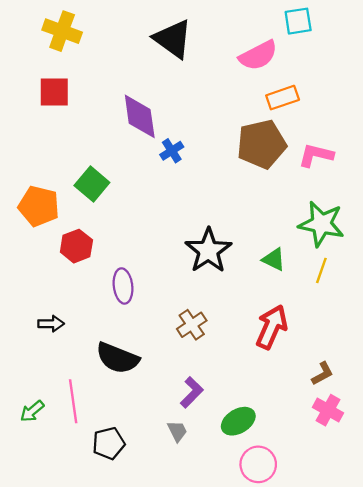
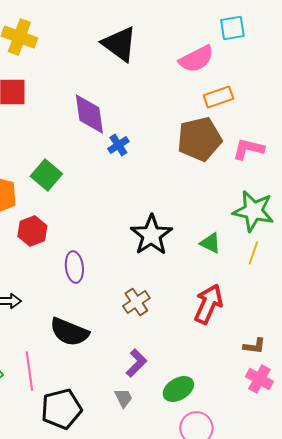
brown L-shape: (322, 374) -> (254, 346), turned 35
black pentagon: (109, 443) -> (61, 409), size x1.4

